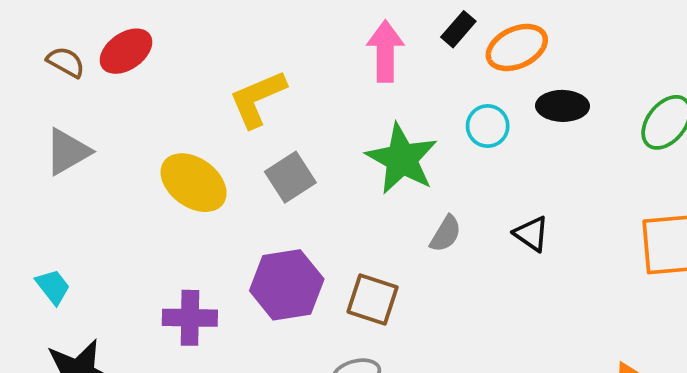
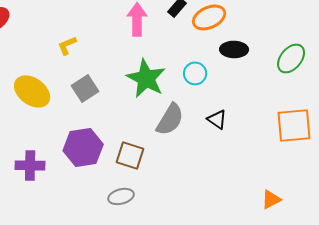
yellow L-shape: (257, 99) -> (67, 45), size x0.6
cyan circle: (488, 126) -> (195, 73), moved
gray semicircle: (446, 234) -> (170, 119), size x1.6

